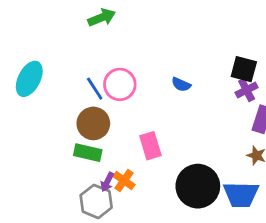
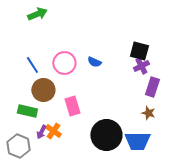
pink circle: (120, 84) -> (64, 63), moved
brown circle: (93, 123) -> (43, 90), moved
gray hexagon: (96, 201) -> (18, 146), moved

